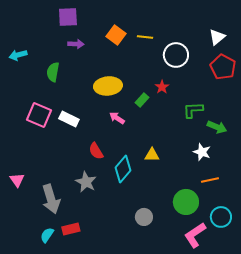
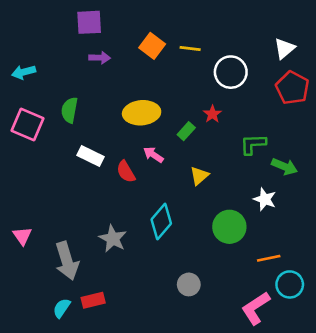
green semicircle: (53, 72) -> (69, 110), moved
pink square: (39, 115) -> (28, 125), moved
red semicircle: (96, 151) -> (126, 172), moved
yellow triangle: (152, 155) -> (199, 176), moved, turned -42
orange line: (210, 180) -> (269, 258), moved
green circle: (186, 202) -> (229, 227), moved

